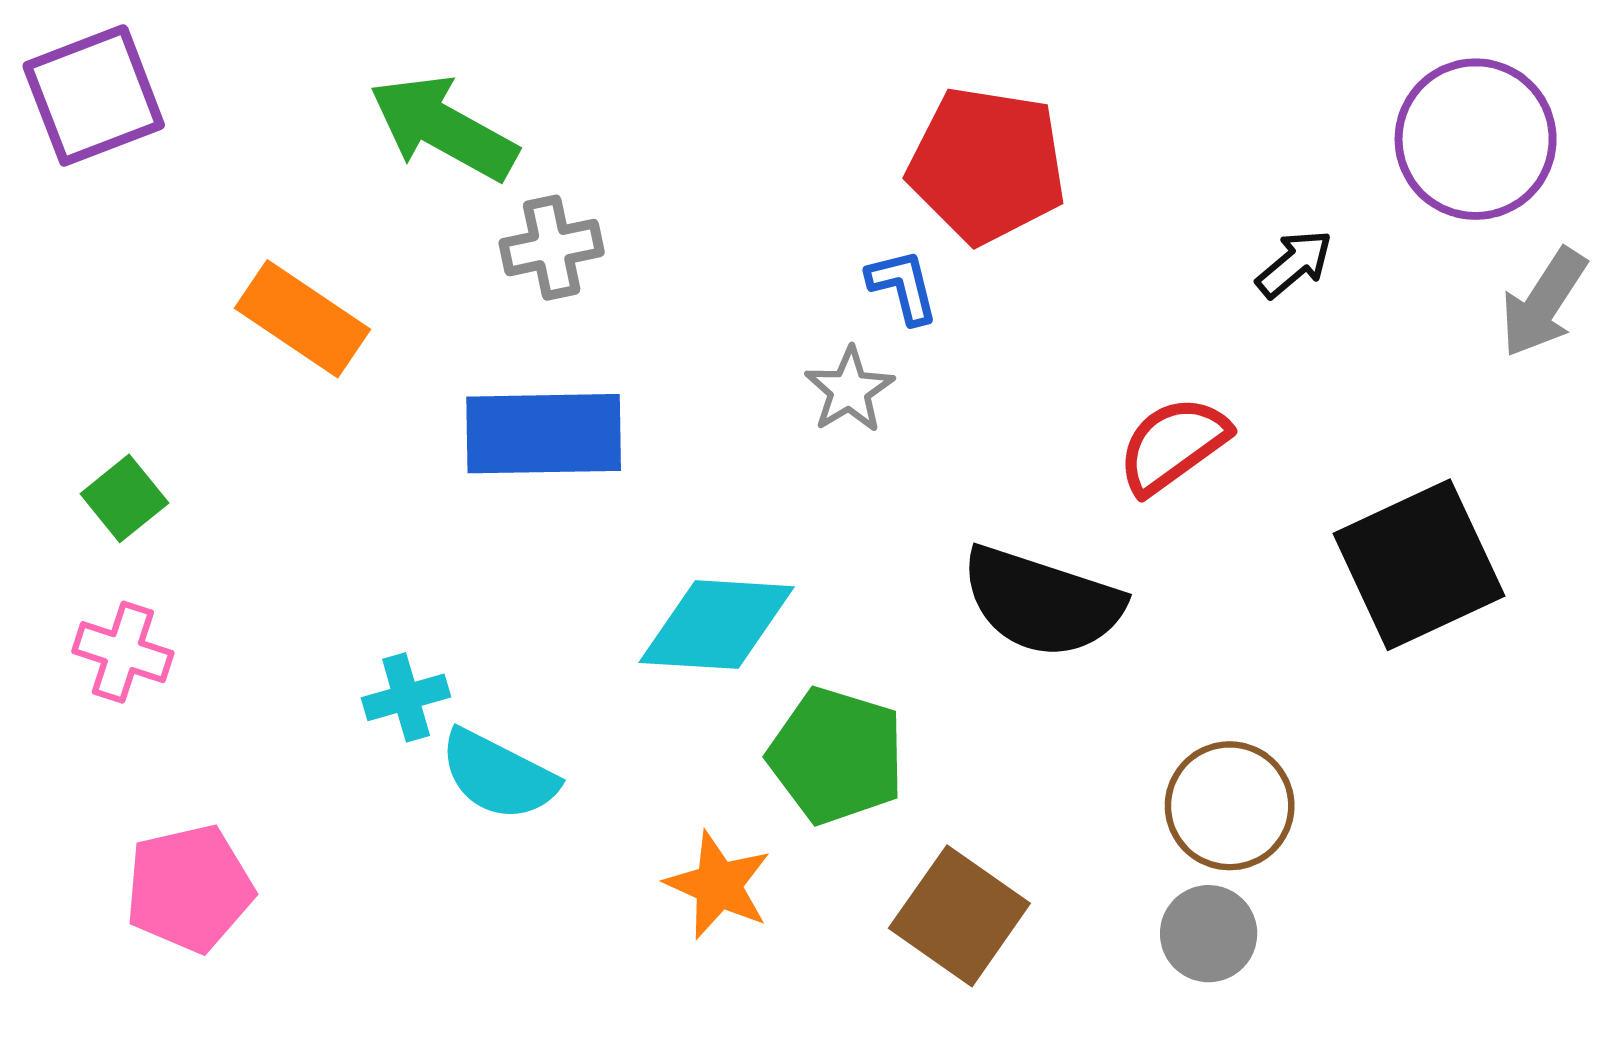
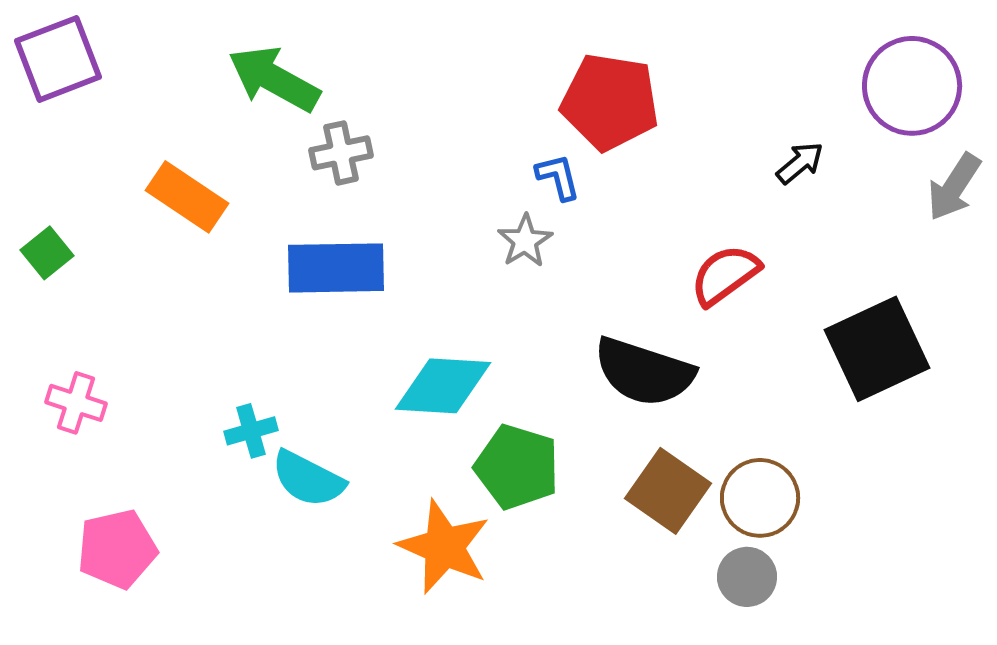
green square: (124, 498) -> (47, 253), moved
orange star: (718, 885) -> (444, 547), size x1.4
brown square: (959, 916) -> (668, 491), moved

